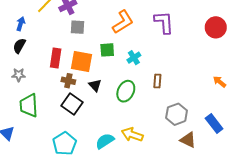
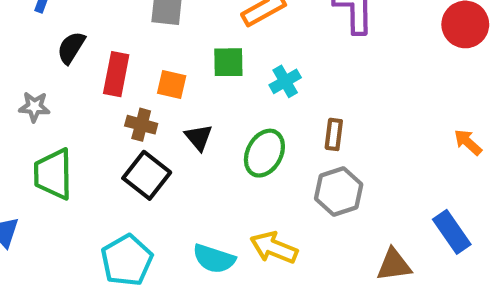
black semicircle: (19, 46) -> (71, 48), moved
orange square: (81, 61) -> (172, 84), size x0.6
gray hexagon: (177, 114) -> (339, 192), moved
brown triangle: (188, 140) -> (394, 265), turned -36
cyan semicircle: (105, 141) -> (214, 259), turned -132

